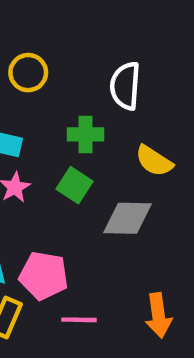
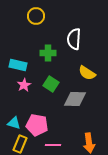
yellow circle: (28, 73) -> (36, 16), moved
green cross: (86, 134) -> (48, 53), moved

